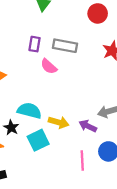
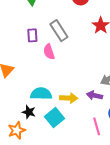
gray rectangle: (65, 46) -> (59, 31), turned 60
pink semicircle: (49, 66) -> (49, 52), turned 42

